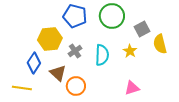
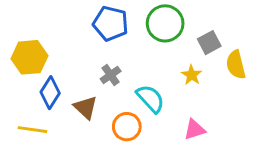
yellow hexagon: (50, 39) -> (29, 57), moved
cyan semicircle: (102, 55) -> (150, 99), moved, turned -45
orange circle: (76, 86) -> (127, 127), moved

